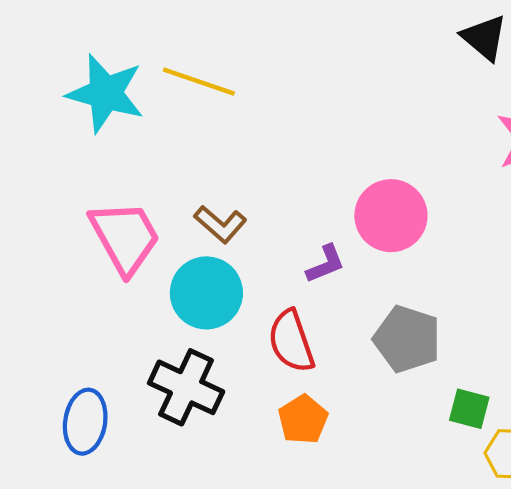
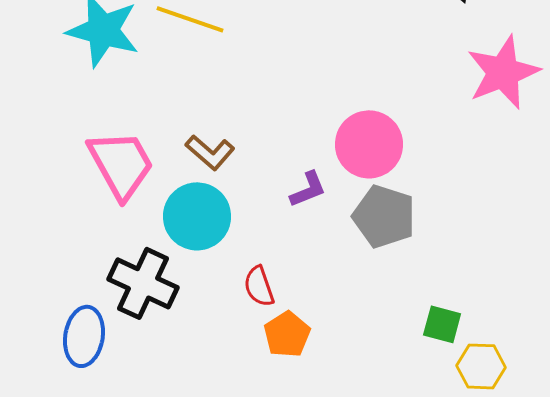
gray pentagon: (407, 339) -> (384, 216), moved
red semicircle: (291, 341) -> (259, 286), moved, size x0.7
black cross: (186, 387) -> (143, 283), moved

